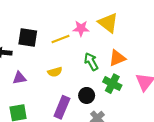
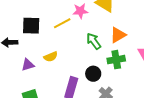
yellow semicircle: (55, 72) -> (51, 57), moved
green cross: (112, 84) -> (116, 60), turned -30

